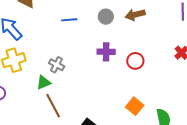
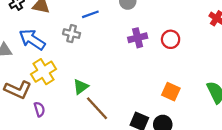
gray cross: (57, 65) -> (72, 34), moved
orange square: (135, 106) -> (171, 92), moved

